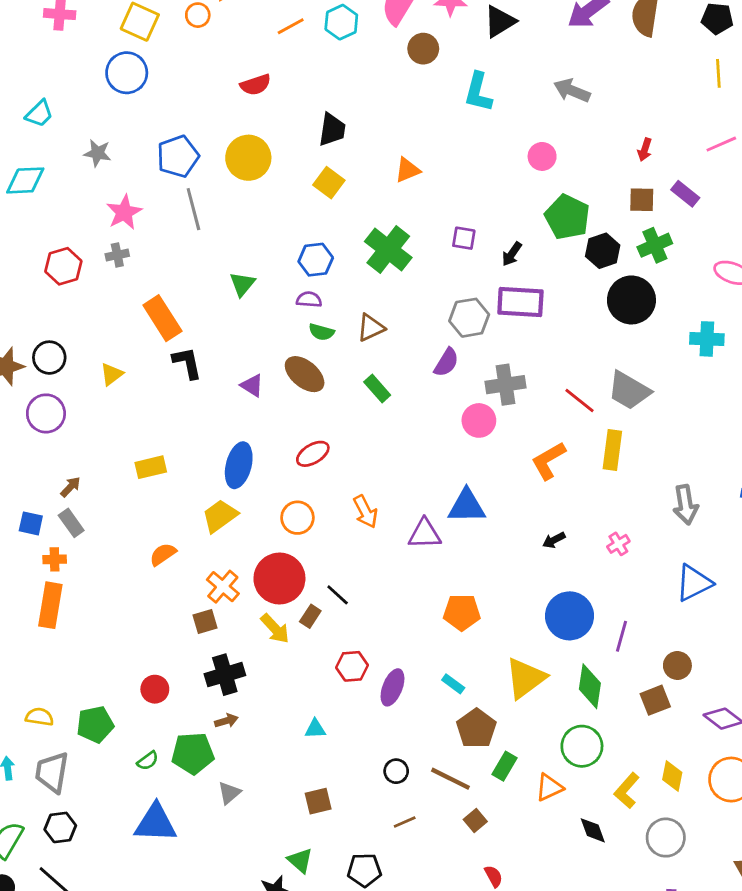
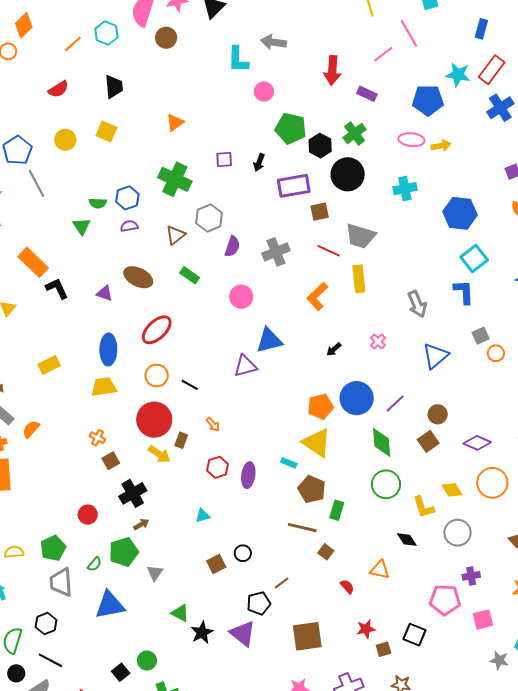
cyan L-shape: (478, 92) -> (238, 60), moved
black trapezoid: (332, 130) -> (114, 87), moved
red arrow: (645, 150) -> (332, 70), size x1.8
yellow circle: (248, 158) -> (65, 140), size x0.7
yellow square: (329, 183) -> (106, 132), moved
brown square: (642, 200) -> (320, 212), moved
purple rectangle: (520, 302) -> (294, 186), moved
gray hexagon: (469, 318) -> (209, 218), moved
green semicircle: (321, 332) -> (98, 203), moved
pink circle: (479, 420) -> (241, 297), moved
red ellipse: (313, 454) -> (157, 330), size x1.4
orange arrow: (366, 512) -> (213, 424), moved, size x0.7
yellow trapezoid: (220, 516) -> (104, 387), turned 40
orange semicircle: (163, 554) -> (31, 429), moved
orange cross: (223, 587) -> (98, 438), moved, size x0.7
black line: (338, 595) -> (190, 385), moved
orange pentagon: (462, 612) -> (320, 407), moved
purple line: (622, 636) -> (395, 404), turned 45
yellow triangle: (525, 678) -> (317, 443), moved, turned -36
black circle: (396, 771) -> (243, 553), moved
gray trapezoid: (52, 772) -> (61, 582), moved
yellow diamond: (672, 776) -> (452, 490), turned -30
orange triangle: (549, 787) -> (380, 570), moved, turned 50
yellow L-shape: (627, 791) -> (424, 507), turned -45
brown line: (405, 822) -> (282, 583), moved
green triangle: (300, 860) -> (180, 613), moved

